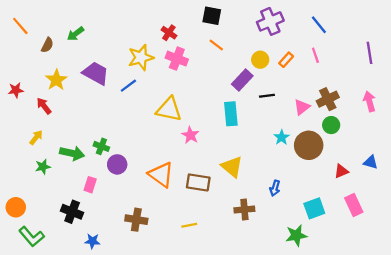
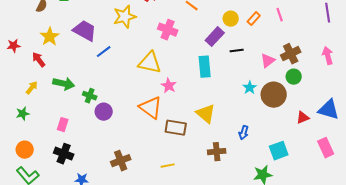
pink cross: (177, 59) -> (168, 30), moved
blue line: (128, 86) -> (104, 52), moved
green arrow: (72, 153) -> (64, 84), moved
blue triangle: (371, 162) -> (329, 110), size x1.6
green star: (43, 167) -> (23, 114), moved
orange triangle: (161, 175) -> (151, 108), moved
pink rectangle: (90, 185) -> (63, 125), moved
pink rectangle: (354, 205) -> (326, 148), moved
orange circle: (16, 207) -> (25, 150), moved
brown cross: (136, 220) -> (121, 161), turned -30

